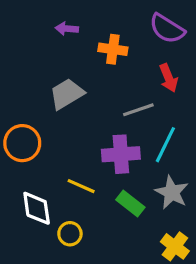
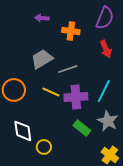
purple semicircle: (167, 29) -> (105, 18), turned -100
gray line: (138, 110) -> (68, 69), moved
yellow line: (81, 186) -> (51, 92), moved

